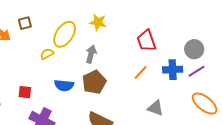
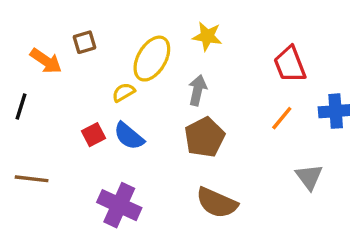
blue semicircle: (64, 85) -> (129, 136), moved, turned 36
red square: (25, 92) -> (94, 135), moved, turned -32
gray triangle: (155, 108) -> (309, 177), turned 36

